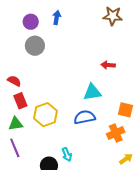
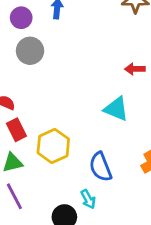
cyan triangle: (92, 92) -> (116, 109), turned 36
blue semicircle: (85, 117) -> (101, 167), moved, turned -95

